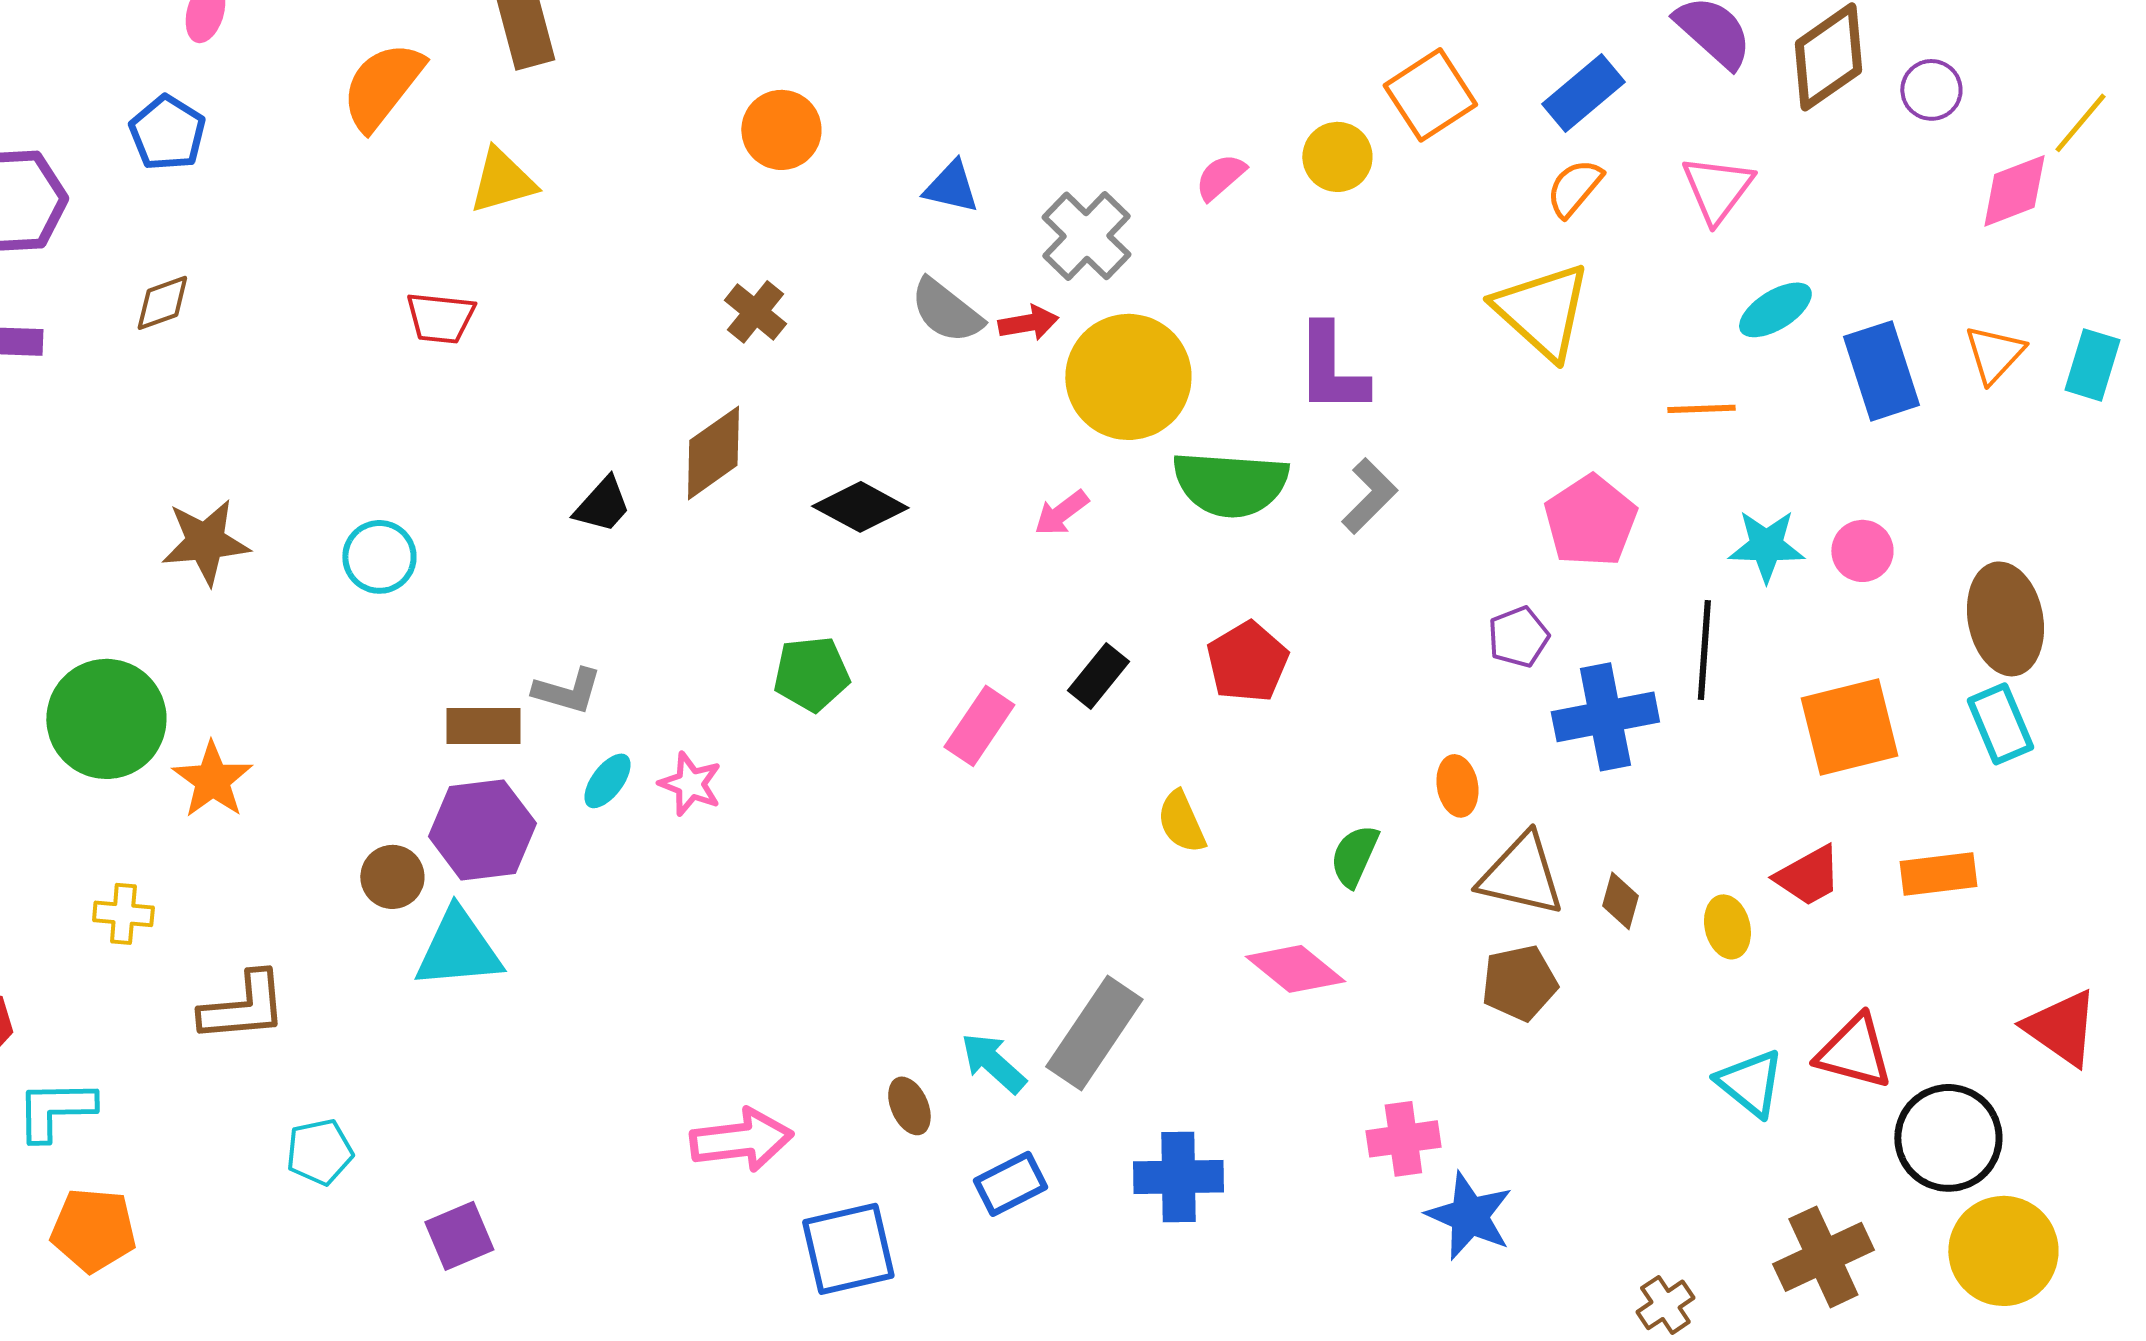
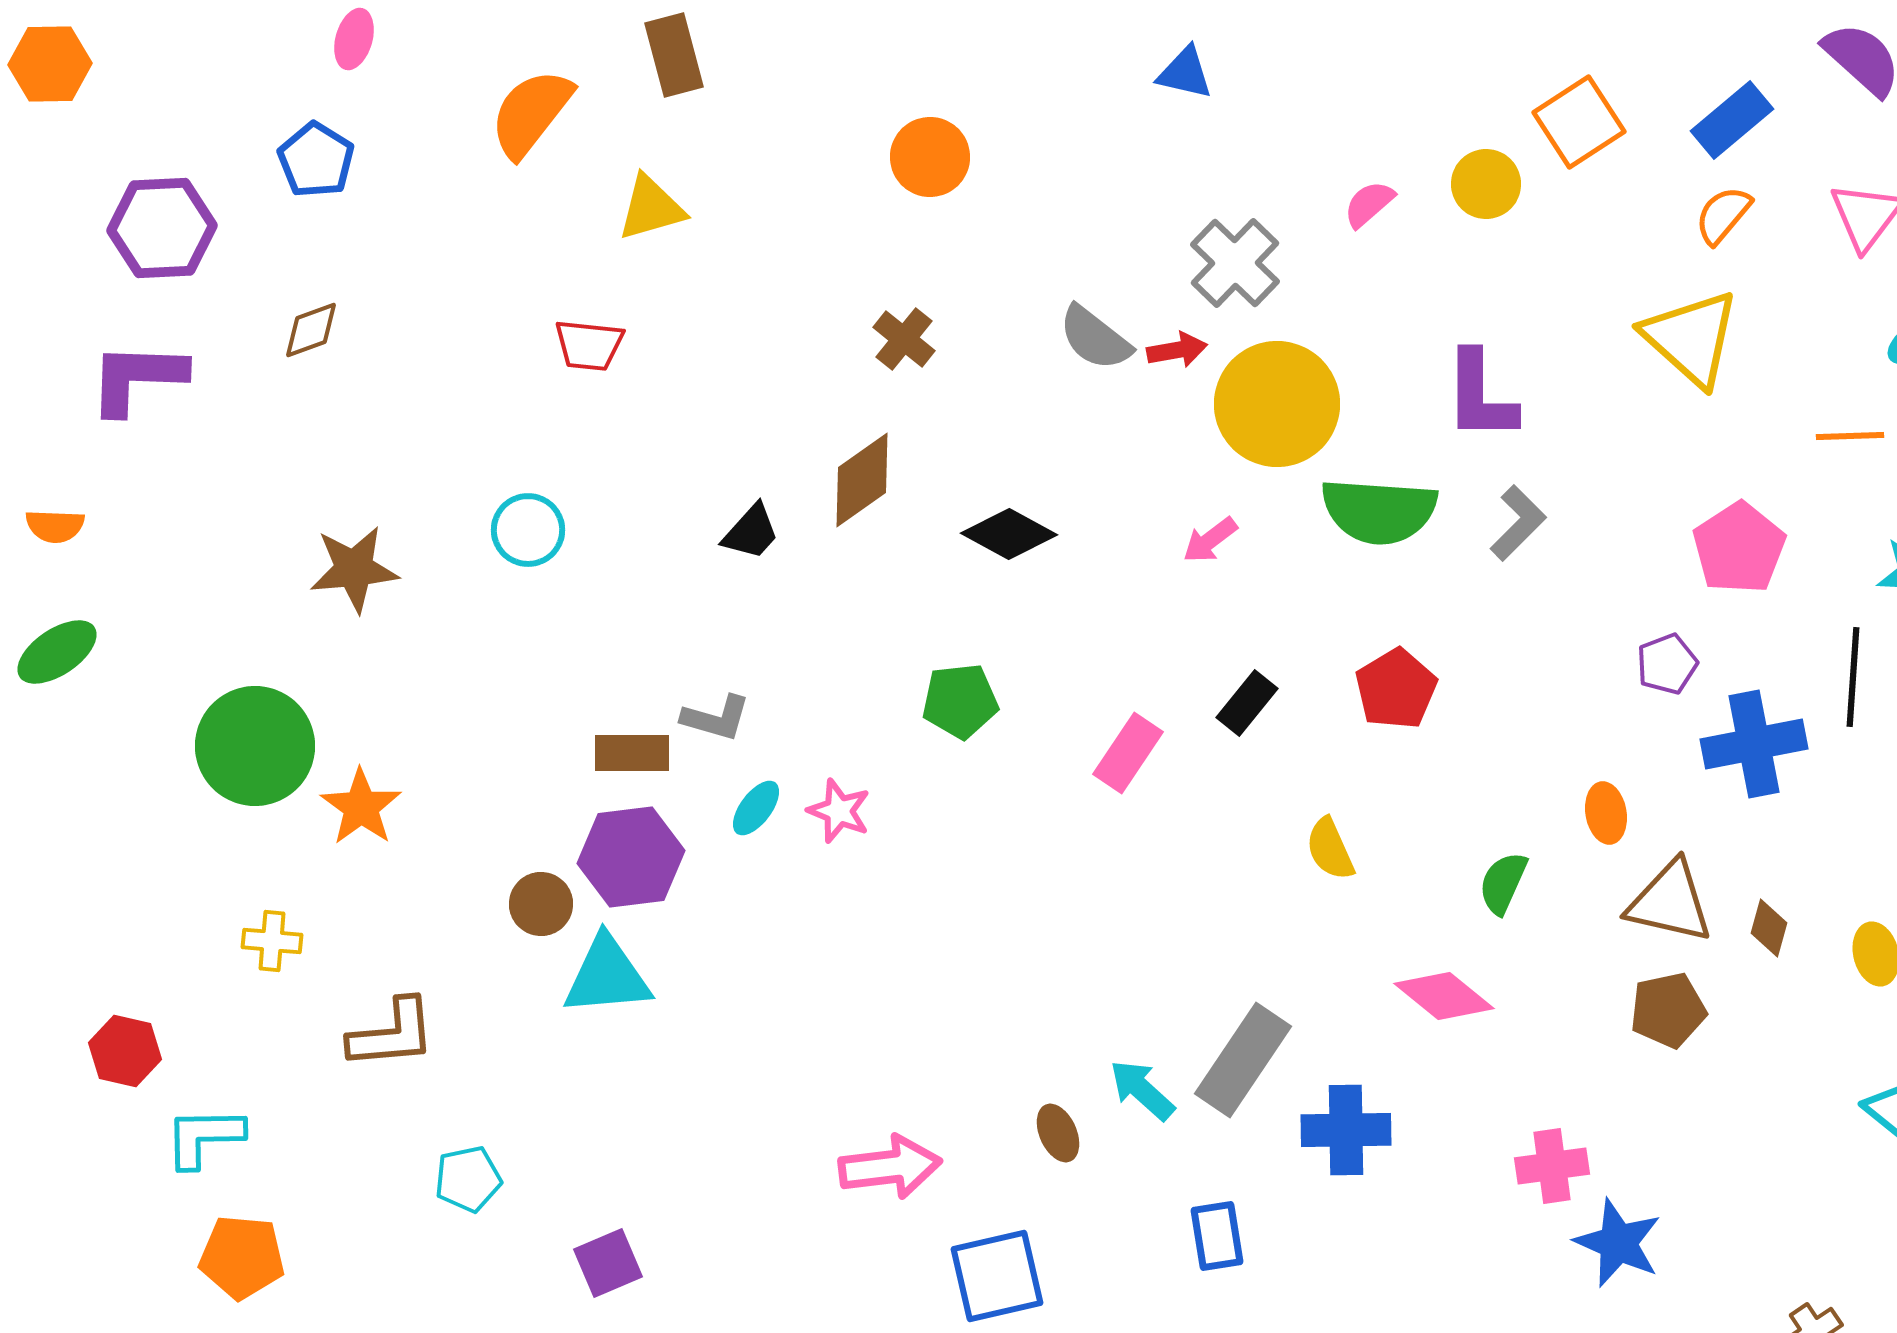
blue triangle: (951, 187) -> (1185, 73), moved
cyan circle: (379, 557) -> (528, 530), moved
blue cross: (1178, 1177) -> (1346, 1130), moved
blue rectangle: (1010, 1184) -> (1217, 1236), moved, turned -72

